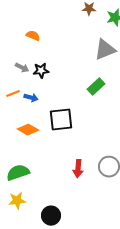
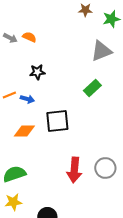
gray arrow: (22, 68) -> (10, 38), moved
orange diamond: (28, 130) -> (24, 131), turned -30
red arrow: (78, 169) -> (74, 170), size x1.4

